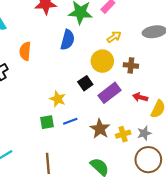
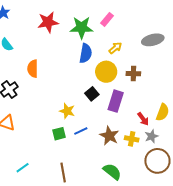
blue semicircle: (68, 40) -> (86, 53), moved
purple rectangle: (110, 93) -> (116, 101), turned -30
red arrow: (140, 97) -> (143, 119), moved, turned -136
yellow cross: (123, 134) -> (132, 139), turned 32

